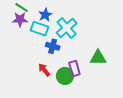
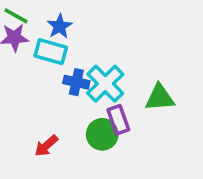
cyan cross: (67, 28) -> (105, 84), moved
red arrow: (44, 70) -> (46, 146), moved, turned -88

